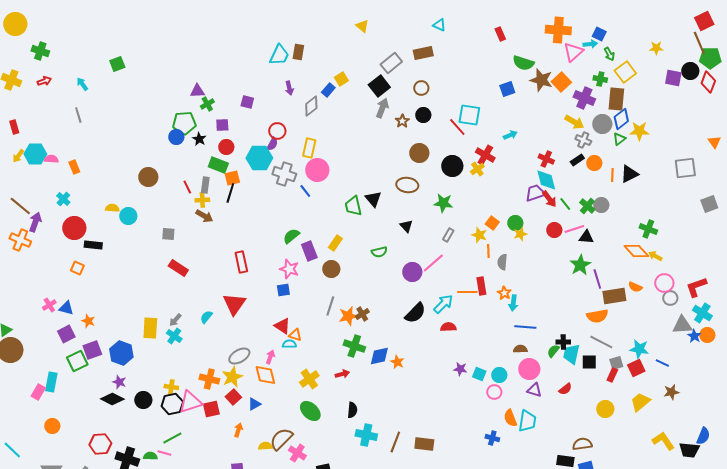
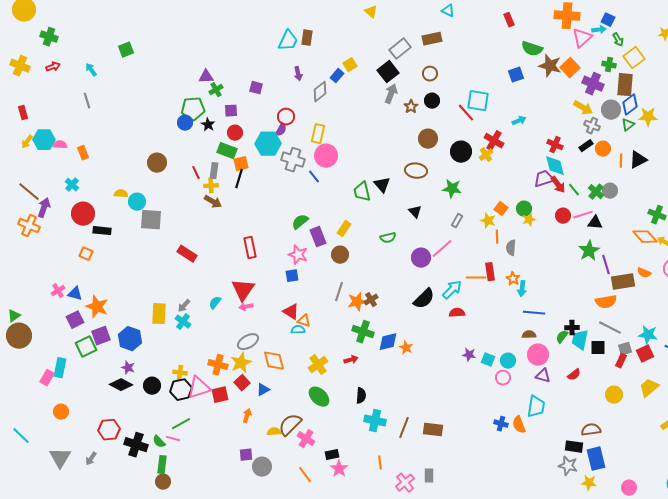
gray square: (168, 234) -> (151, 220), moved, size x1.6
orange star: (88, 321) -> (97, 307), size x1.6
pink arrow: (270, 357) -> (246, 307), moved, turned -120
orange semicircle: (510, 418) -> (519, 425), moved
green semicircle: (150, 456) -> (159, 442), turned -136

